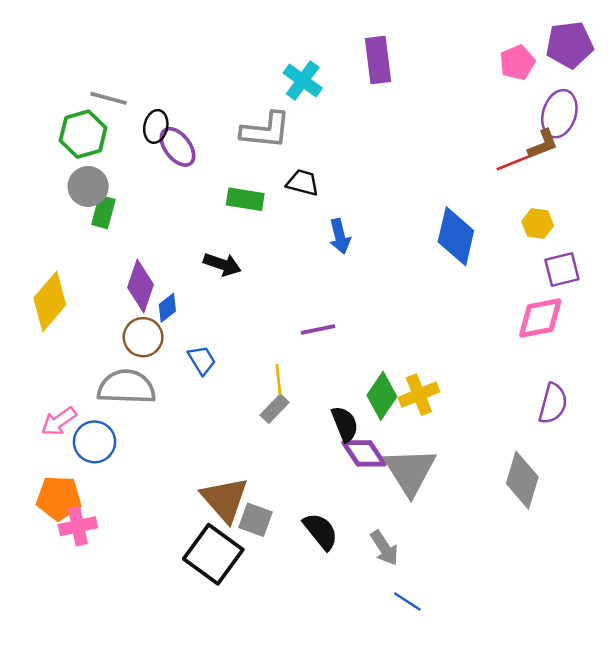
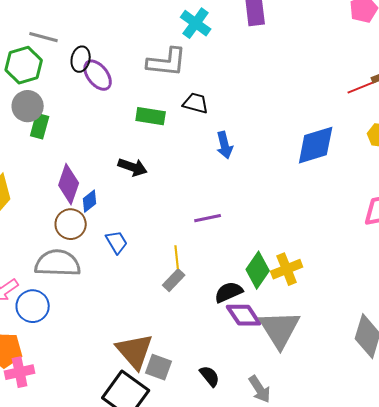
blue diamond: (456, 236) -> (316, 145), turned 60
black semicircle: (345, 424) -> (229, 292), turned -92
black semicircle: (321, 531) -> (210, 376), size x0.7

